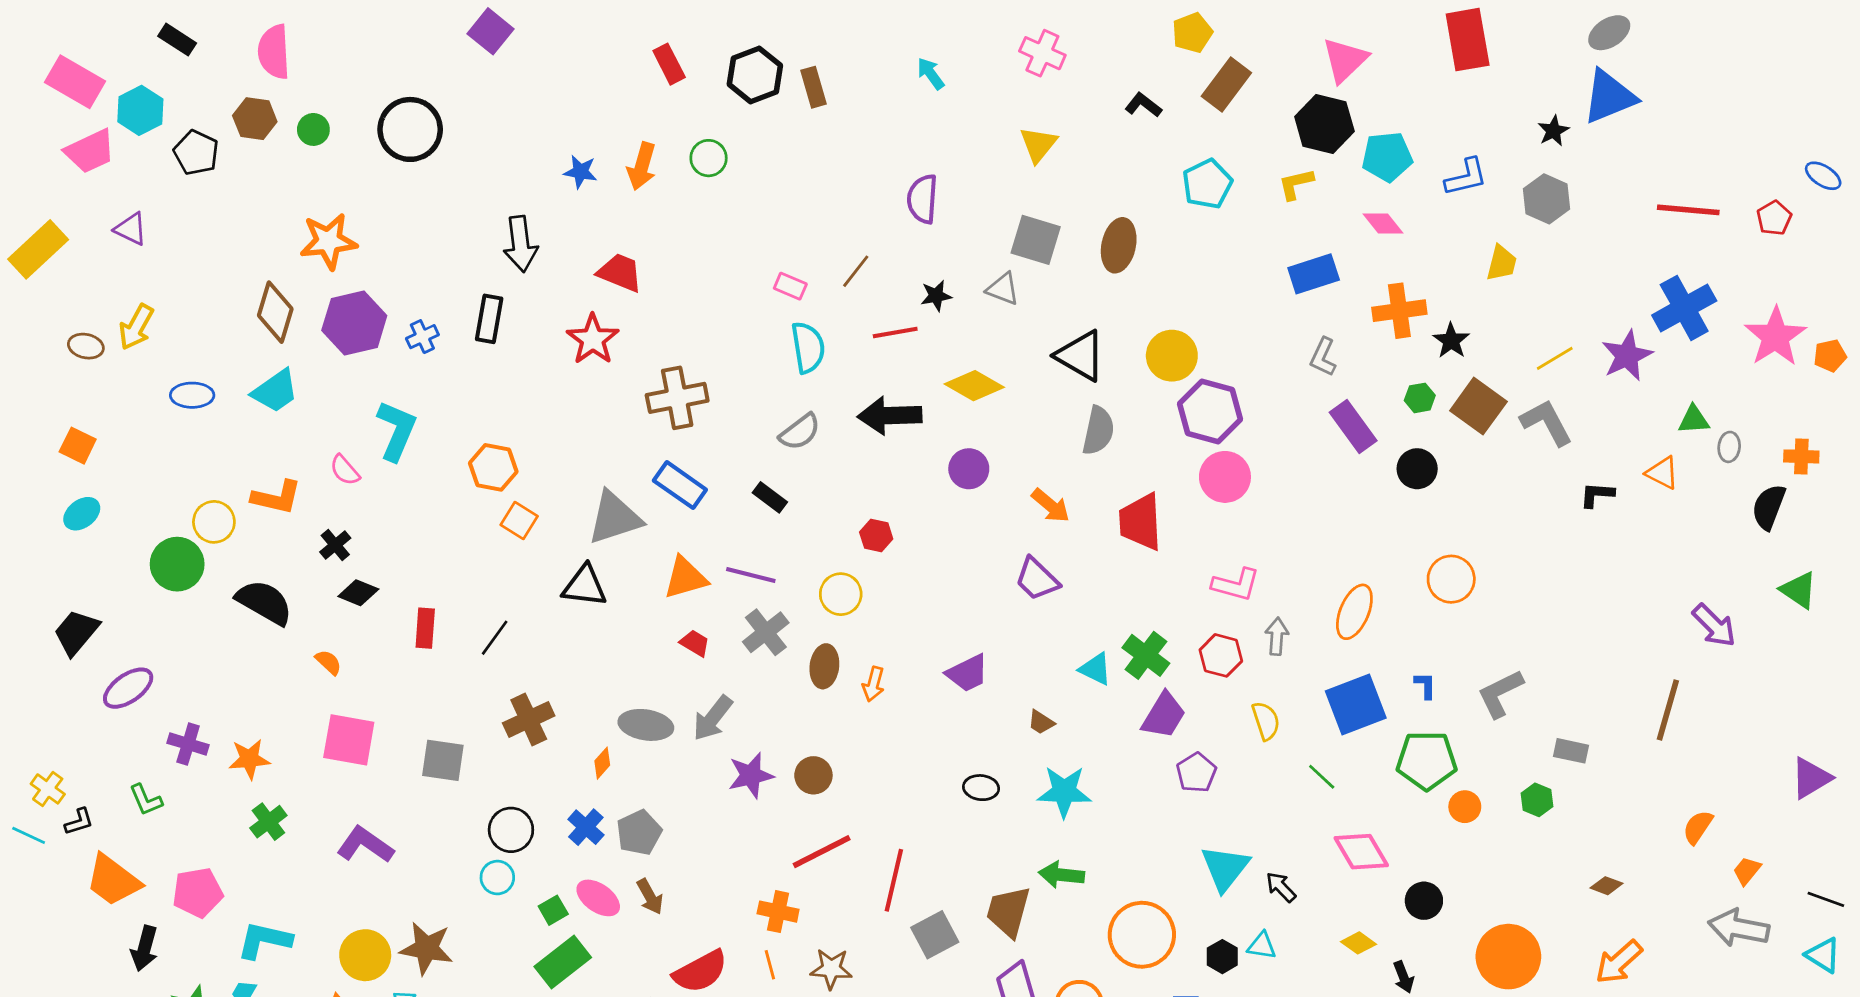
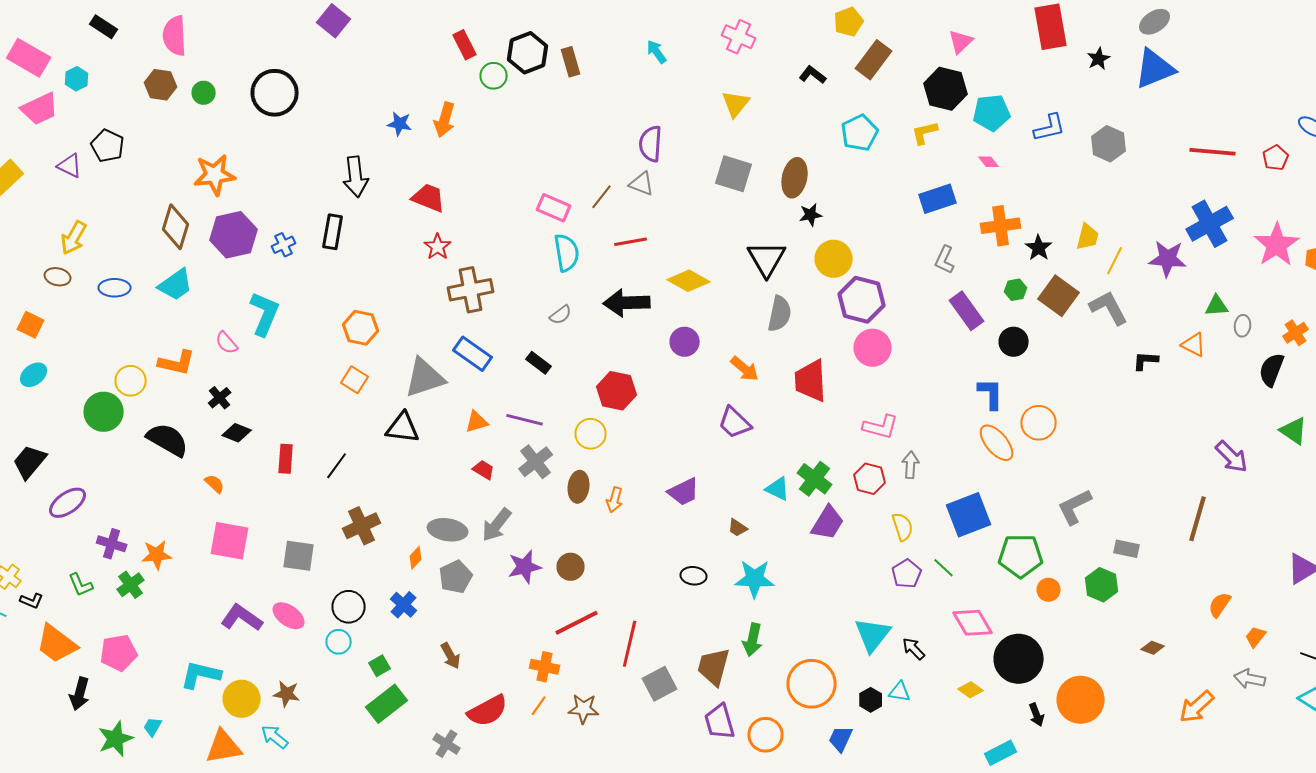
pink triangle: (1345, 60) -> (961, 42), size x0.7
cyan hexagon: (140, 110) -> (77, 79), size x0.7
black star: (1553, 131) -> (1099, 59), moved
black pentagon: (196, 153) -> (108, 146), moved
green circle: (709, 158) -> (494, 76), moved
pink diamond: (1383, 223) -> (989, 162), size x0.7
yellow trapezoid: (1502, 263) -> (1088, 237), moved
pink rectangle: (790, 286) -> (554, 208), size x1.4
gray triangle: (1003, 289) -> (642, 184), moved
black star: (936, 296) -> (811, 215), moved
red star: (593, 339) -> (438, 247), moved, size x0.7
brown ellipse: (86, 346) -> (58, 277), moved
black triangle: (1081, 356) -> (767, 259), turned 30
purple star: (1627, 356) -> (1168, 259), turned 30
yellow line: (1555, 358) -> (1115, 261), turned -32
gray semicircle: (800, 432) -> (561, 315), size x0.7
orange cross: (1801, 456) -> (1296, 333), turned -35
orange hexagon: (493, 467) -> (361, 328), moved
red hexagon: (876, 536) -> (617, 391), size x1.6
orange triangle: (685, 578) -> (477, 422), size x0.7
orange ellipse: (1354, 612) -> (997, 443), moved, turned -63
blue L-shape: (1425, 685) -> (991, 394), moved, size x1.6
purple pentagon: (1196, 773) -> (907, 574), moved
green hexagon: (1537, 800) -> (1102, 585), size x1.4
black L-shape: (79, 822) -> (32, 601), turned 40
green cross: (268, 822) -> (131, 585), moved
gray pentagon: (639, 833) -> (456, 577), moved
green arrow: (1061, 875) -> (753, 640), turned -84
pink ellipse: (598, 898) -> (289, 616), moved
black circle: (1424, 901) -> (1019, 659), size x1.8
gray arrow: (1739, 928) -> (1250, 679), size x0.7
cyan L-shape: (264, 940) -> (201, 675), moved
brown star: (426, 948) -> (287, 694), size x0.7
orange arrow: (1619, 962) -> (1197, 707), moved
orange line: (770, 965) -> (539, 706), turned 50
black arrow: (1403, 977) -> (1037, 715), moved

